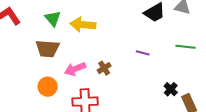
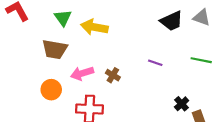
brown cross: (104, 68) -> (113, 75), turned -32

